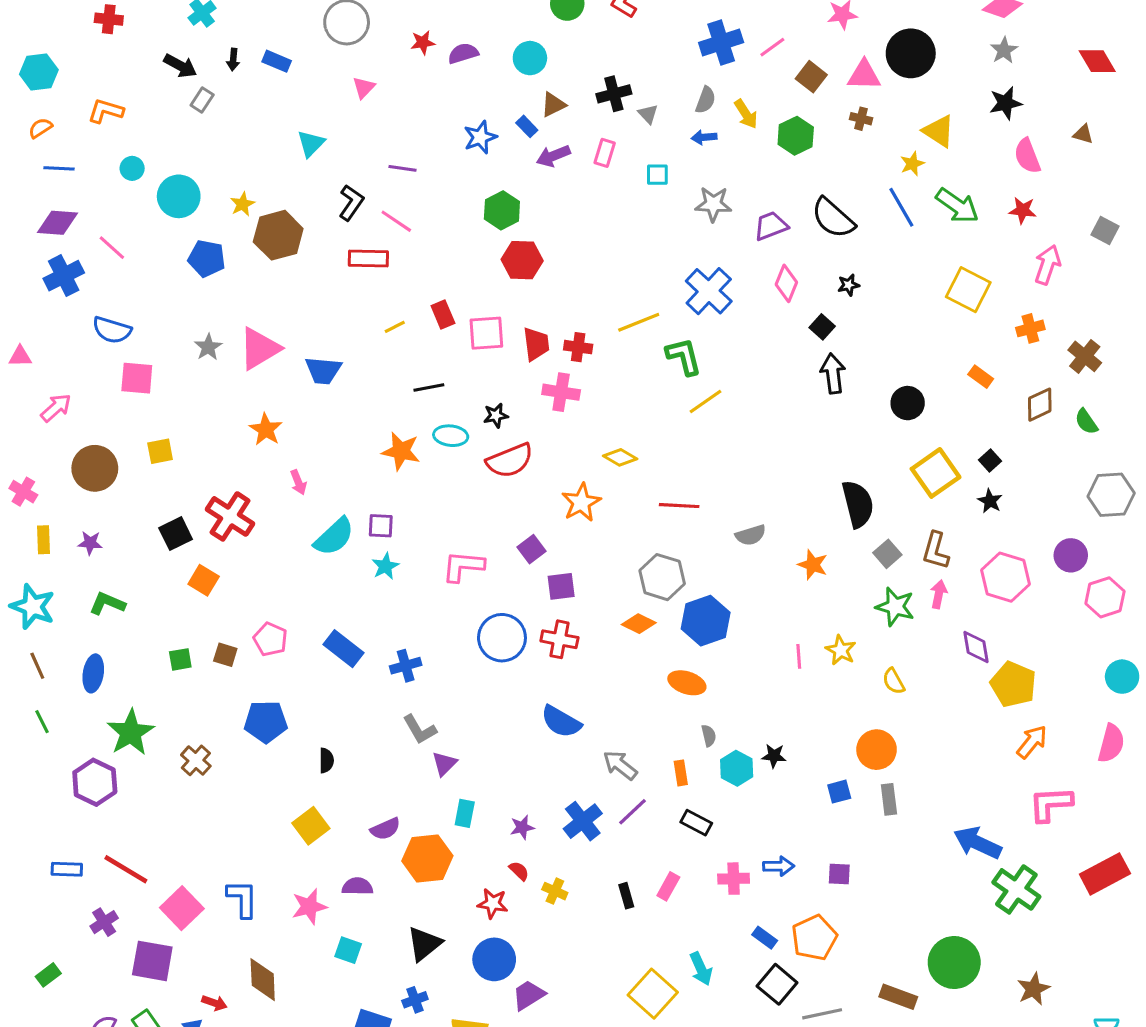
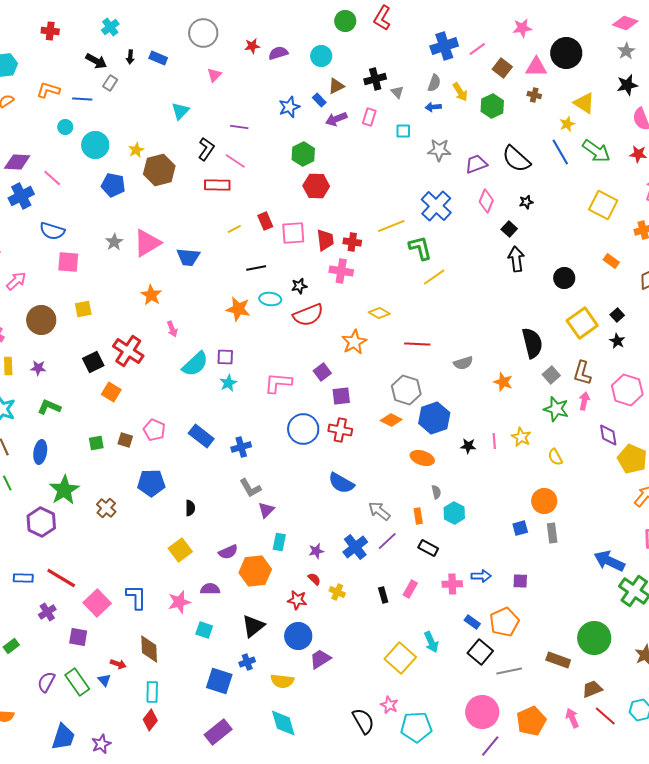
blue line: (59, 168) -> (82, 99), moved
black star: (774, 756) -> (468, 446), moved
purple square: (152, 961) -> (78, 637), size x0.7

